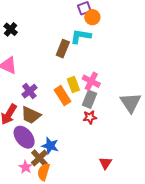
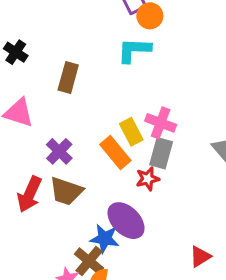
brown rectangle: (63, 49) -> (68, 77), moved
red star: (90, 117) -> (148, 179), moved
purple ellipse: (24, 137) -> (126, 221), moved
red triangle: (105, 163) -> (200, 257), turned 32

